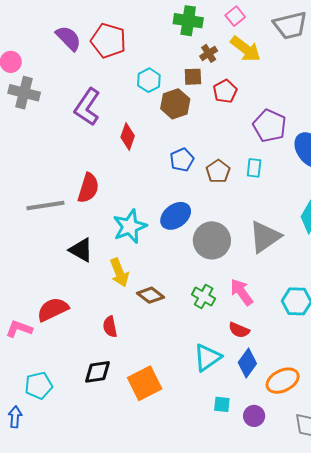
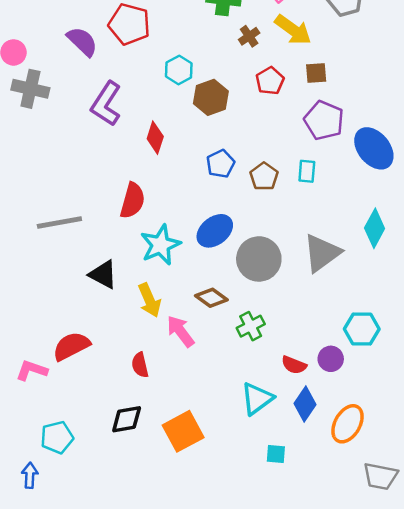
purple semicircle: (68, 38) -> (82, 41), moved
brown square: (193, 77) -> (316, 73), moved
red semicircle: (88, 188) -> (133, 201), moved
pink arrow: (242, 292) -> (180, 331), moved
brown diamond: (151, 295) -> (211, 298), moved
green cross: (204, 297) -> (251, 326), turned 35
orange ellipse: (283, 381) -> (347, 424), turned -32
purple circle: (254, 416) -> (331, 359), moved

